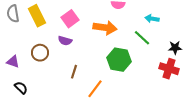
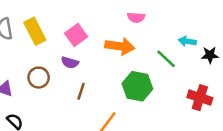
cyan arrow: (152, 19) -> (187, 41), moved
black star: (175, 48) -> (210, 55), moved
brown line: (74, 72) -> (81, 91), moved

